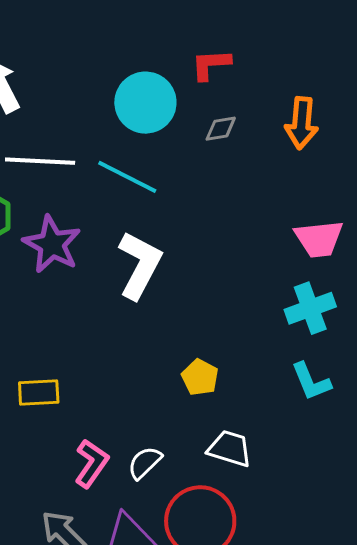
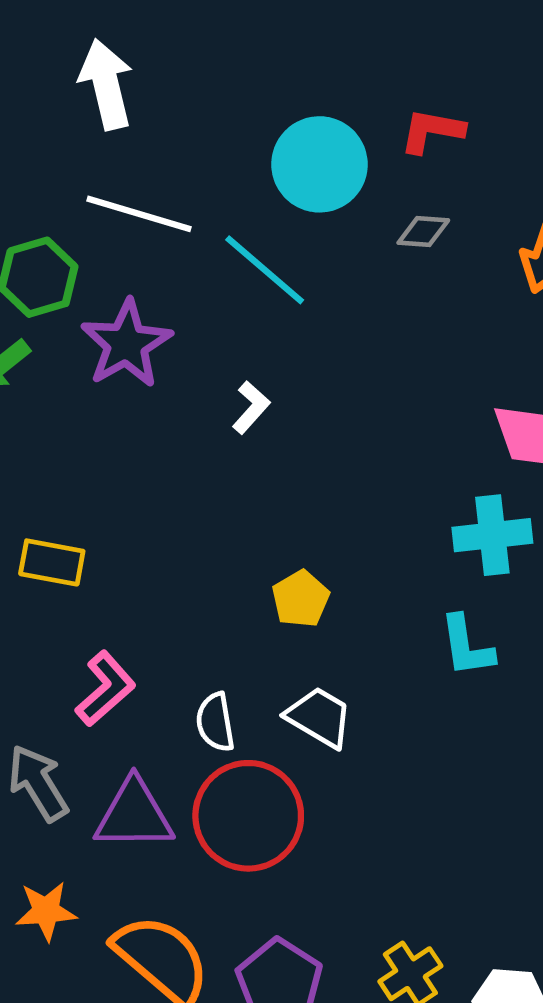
white L-shape: (140, 265) -> (251, 407), size x0.5
white semicircle: (145, 463) -> (215, 722), moved, turned -69

